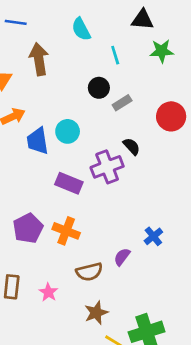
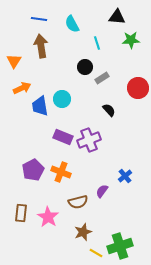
blue line: (16, 22) -> (39, 19), moved
purple cross: (107, 167) -> (89, 140), moved
pink star: (48, 292) -> (48, 217), size x1.5

